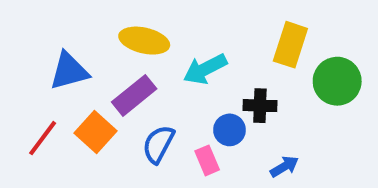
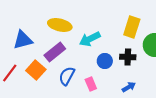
black cross: (260, 106) -> (128, 57), moved
blue circle: (229, 130) -> (105, 61), moved

